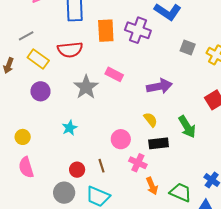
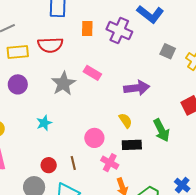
orange rectangle: (106, 31) -> (87, 29), size x0.7
yellow rectangle: (38, 59) -> (18, 52), turned -45

